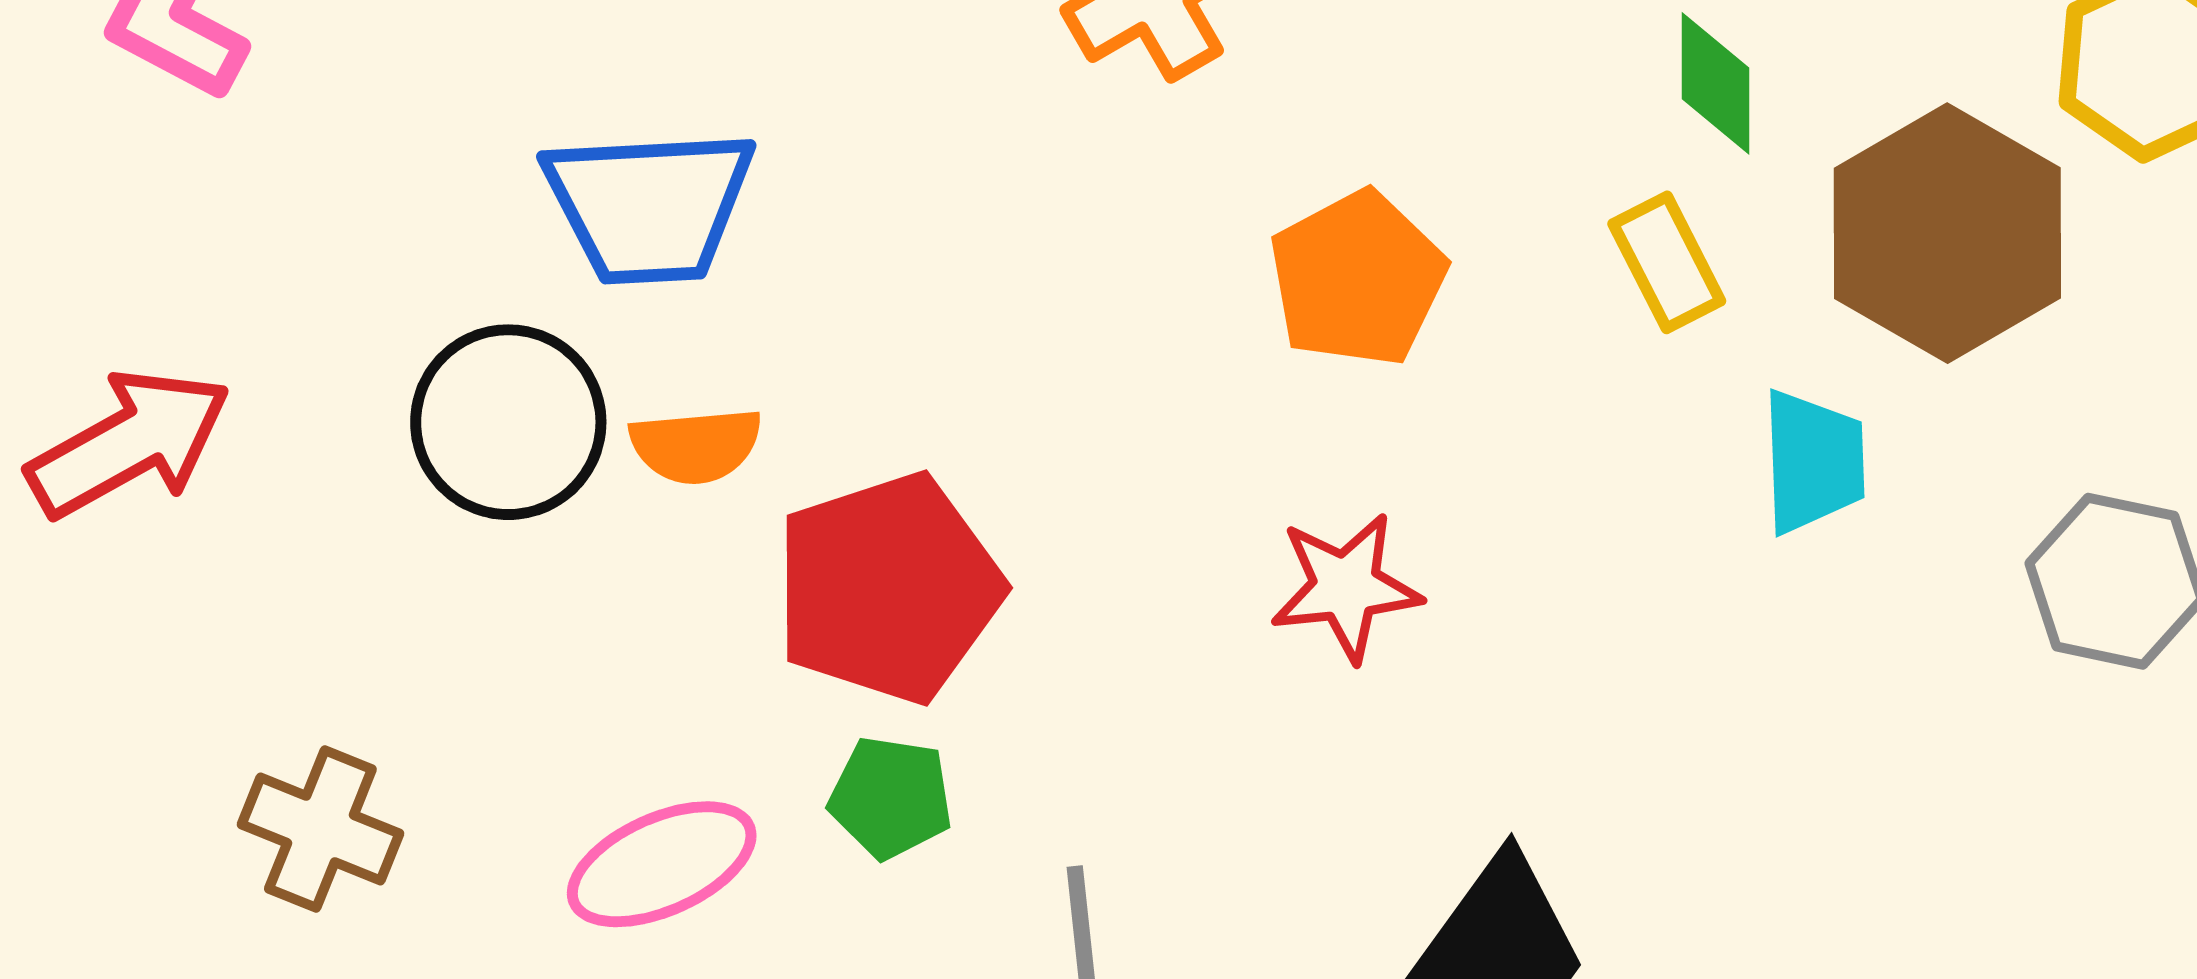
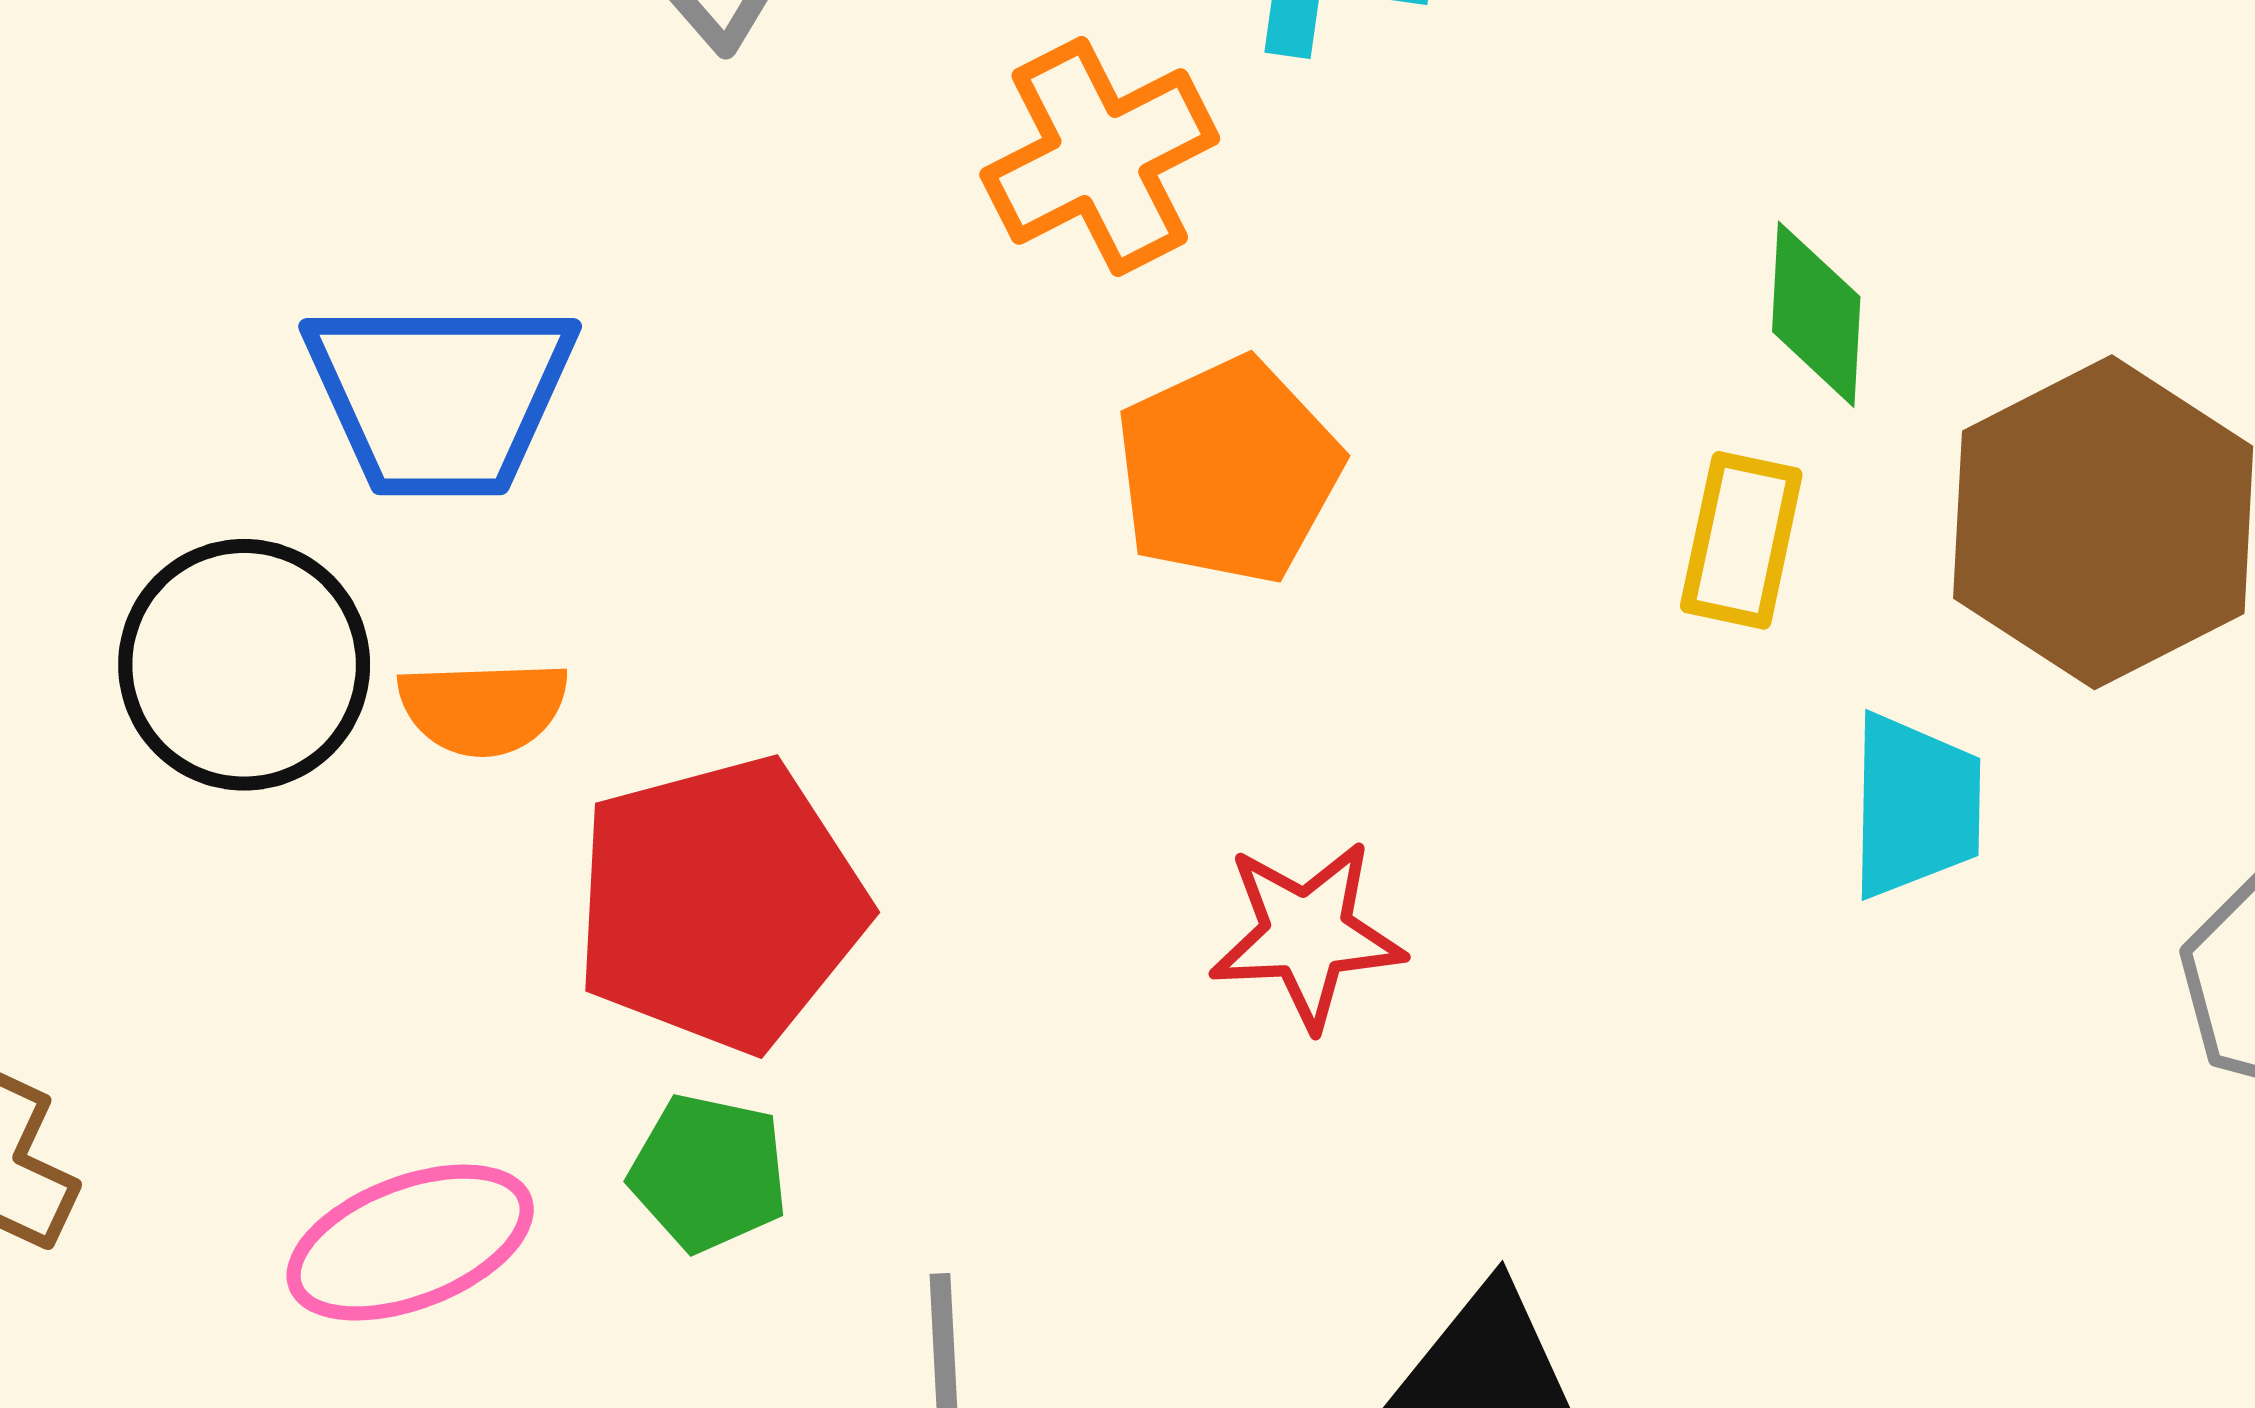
yellow rectangle: (1667, 262) -> (1741, 540), turned 36
orange pentagon: (1358, 279) -> (1228, 471), moved

